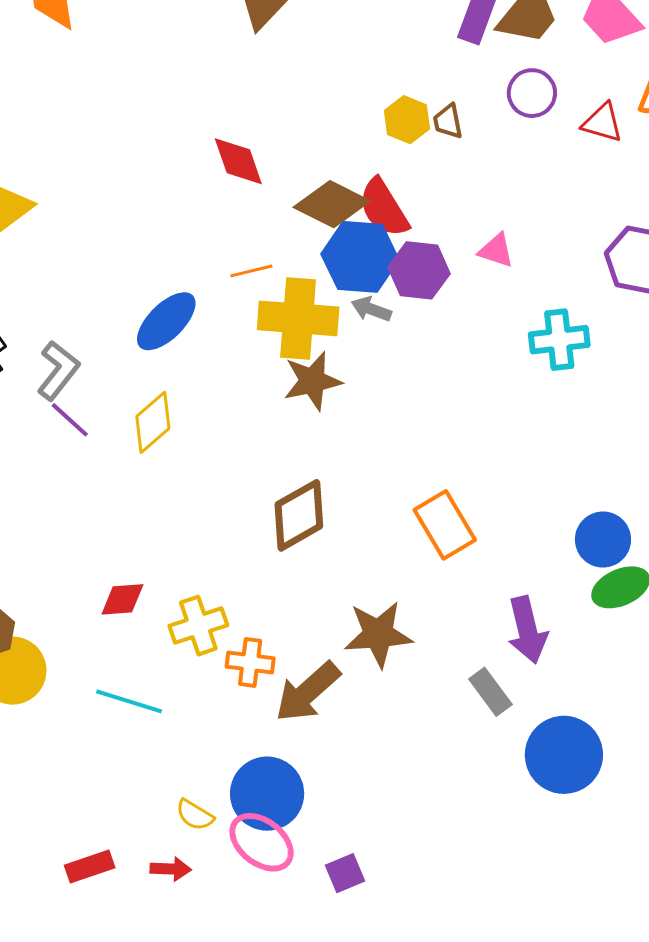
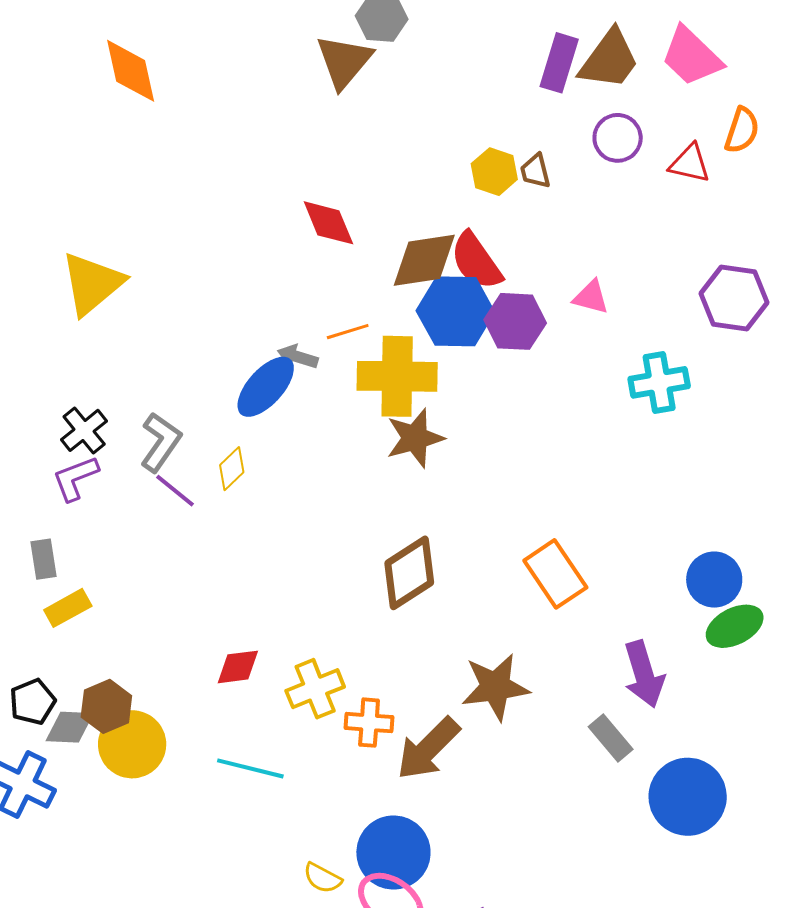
brown diamond: (332, 204) -> (424, 260), turned -32
gray arrow: (371, 309) -> (298, 357), moved
yellow diamond: (153, 422) -> (232, 469), moved, size x0.7

